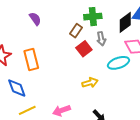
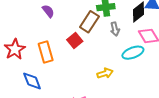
brown rectangle: (76, 31) -> (89, 22), size x1.5
red square: (84, 49) -> (75, 41), moved

